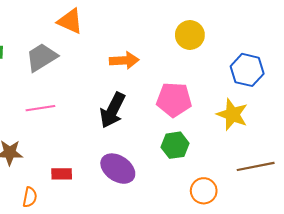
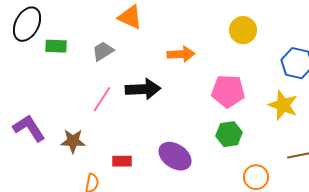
gray trapezoid: (41, 57) -> (103, 51), size x0.7
pink line: (40, 108) -> (102, 99), turned -48
black arrow: (113, 110) -> (143, 89), moved, turned -120

